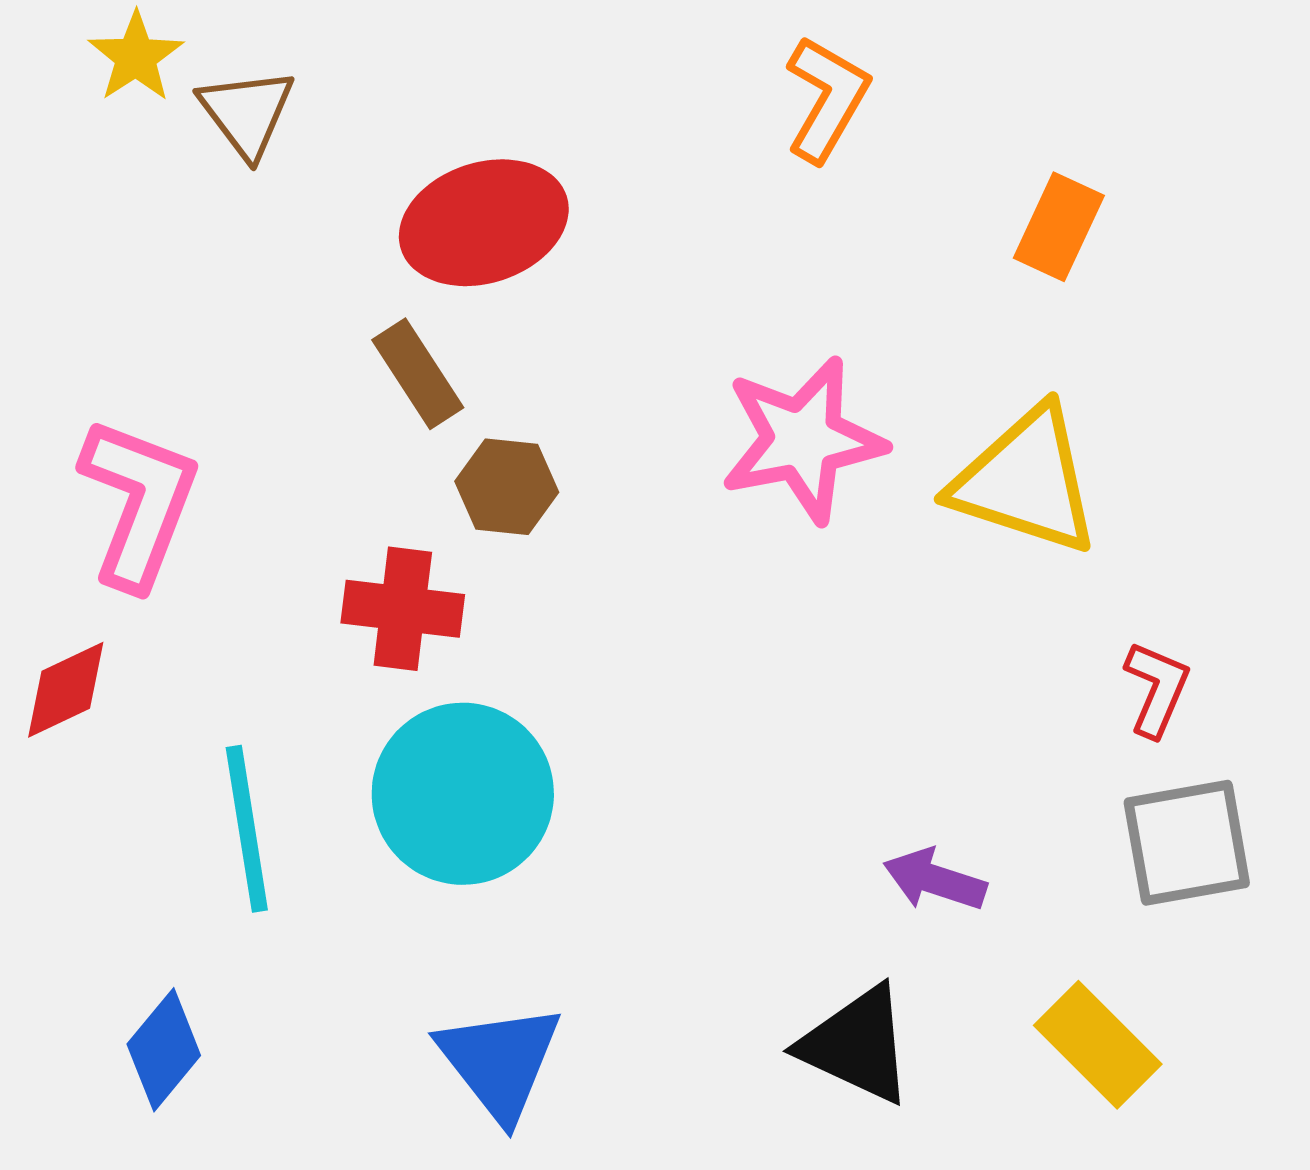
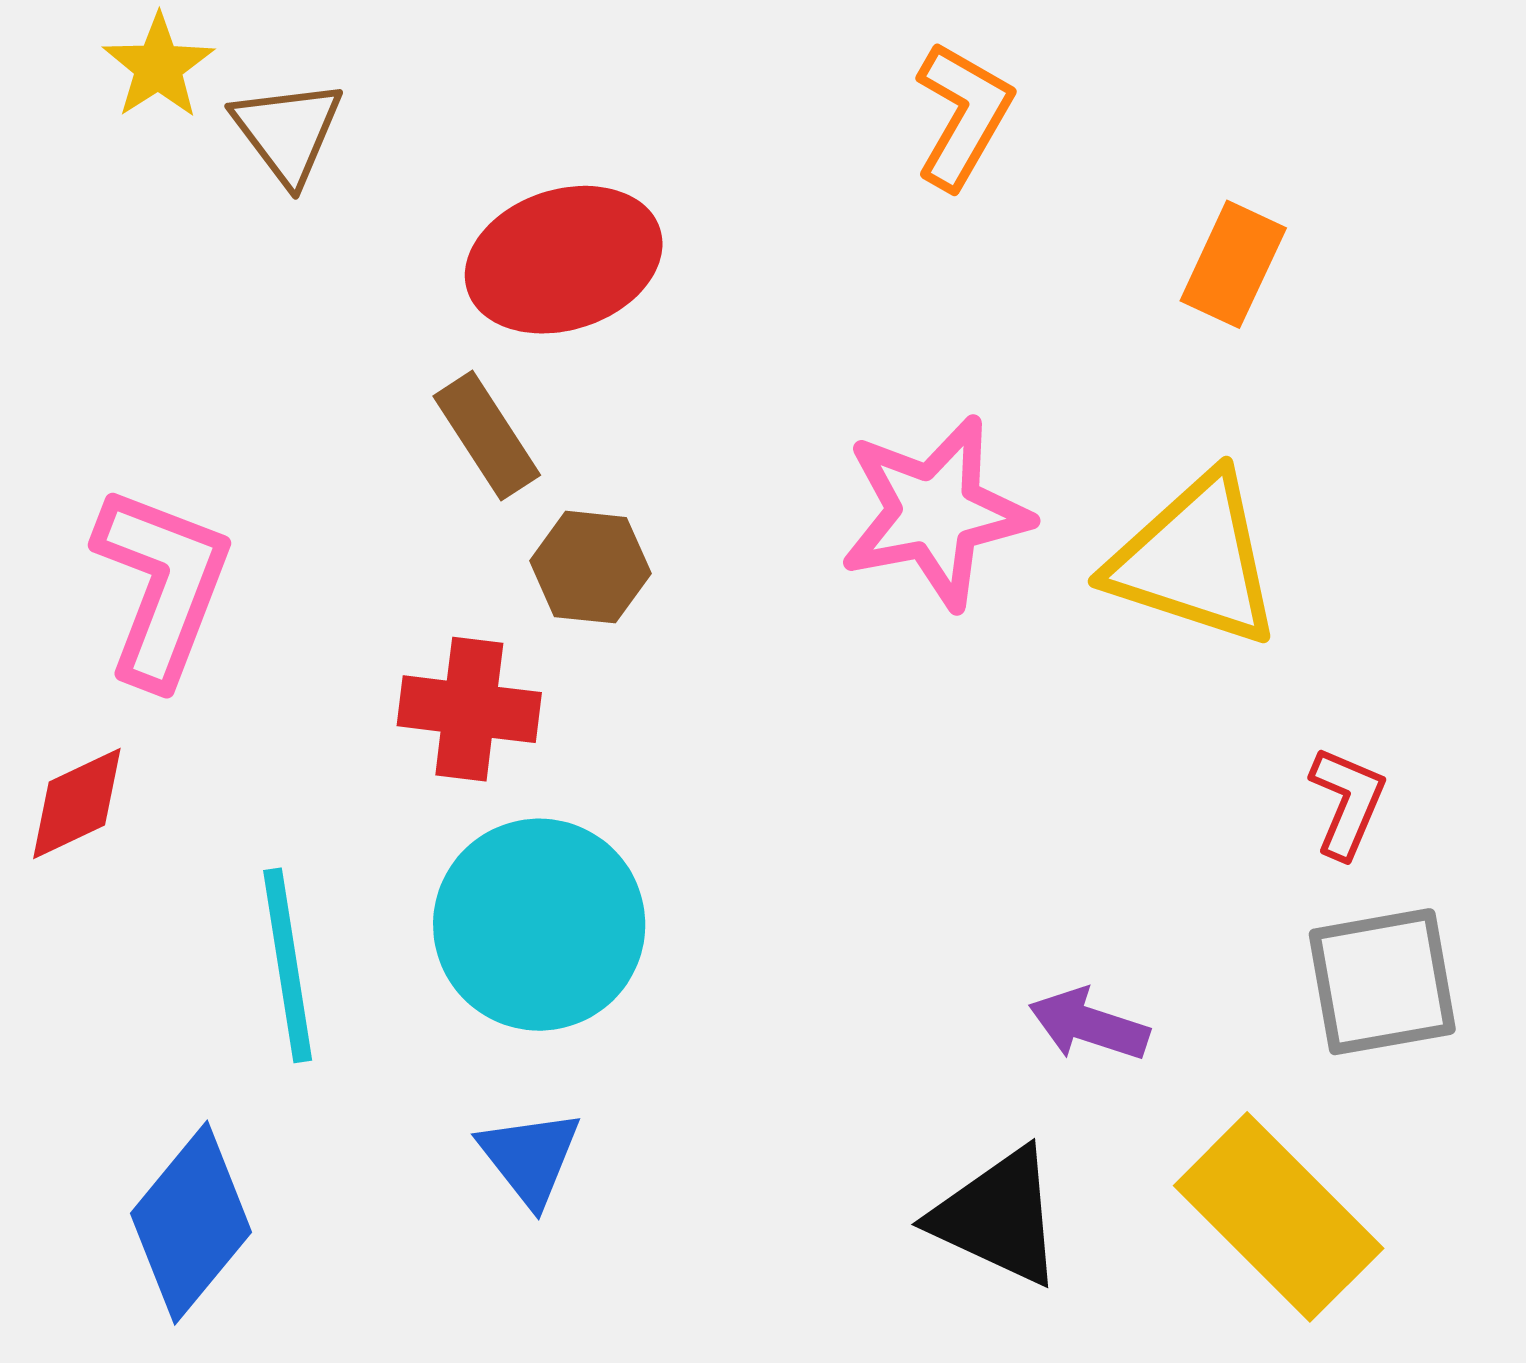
yellow rectangle: (1098, 1045) -> (1279, 1217), size x1.4
blue diamond: (164, 1050) -> (191, 1223), size x1.4
blue triangle: (500, 1062) -> (530, 1158), moved, size x0.7

